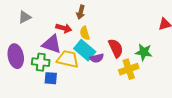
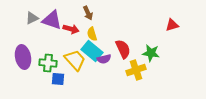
brown arrow: (81, 12) -> (88, 13), turned -40
purple triangle: (52, 44) -> (52, 20), moved
yellow trapezoid: (68, 59) -> (75, 60), turned 35

